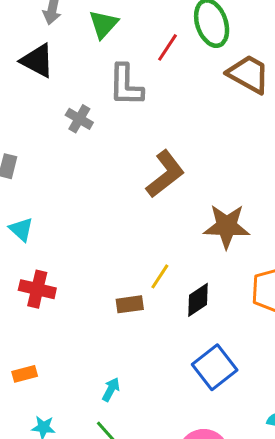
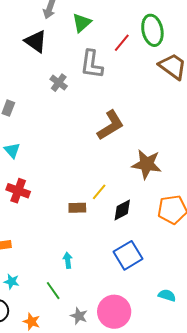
cyan arrow: (111, 389) -> (68, 260), moved, turned -42

